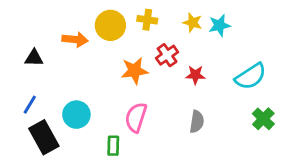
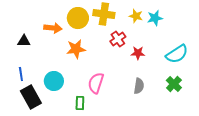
yellow cross: (147, 20) -> (104, 14), size x1.5
orange star: (134, 71) -> (76, 49), moved
blue line: (30, 105) -> (21, 74), turned -40
green cross: (263, 119) -> (174, 84), moved

